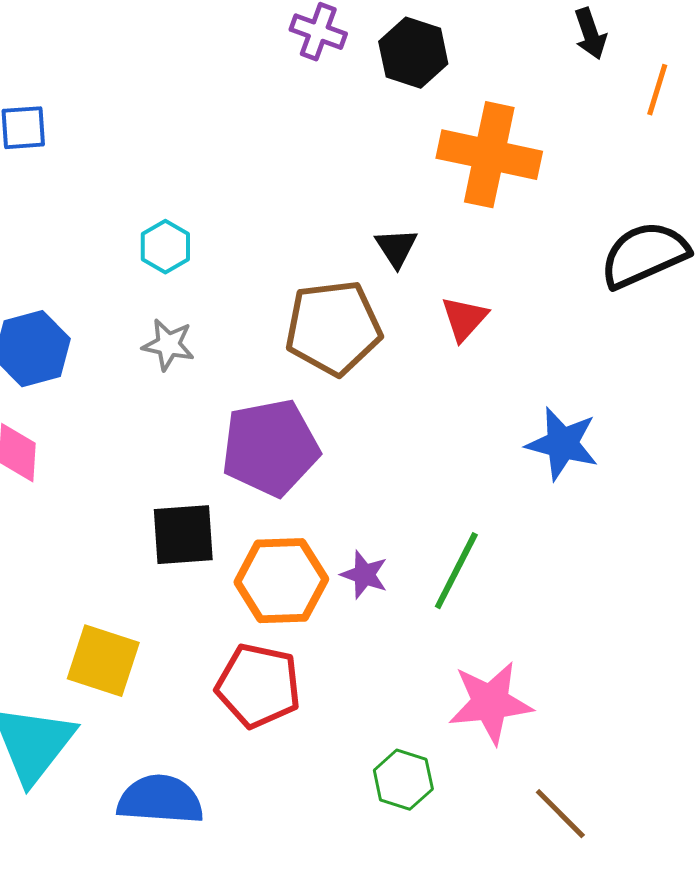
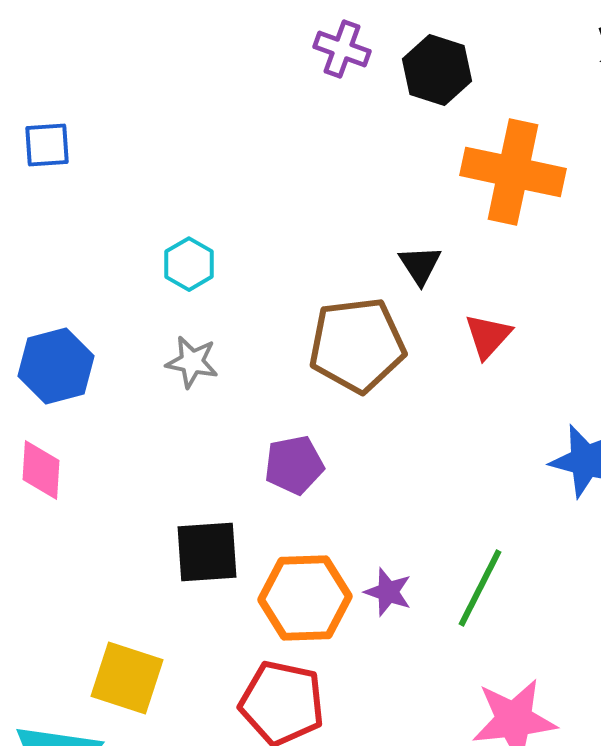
purple pentagon: (270, 448) -> (294, 465), size x0.6

